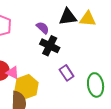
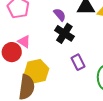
pink triangle: (13, 73) -> (24, 42), moved

